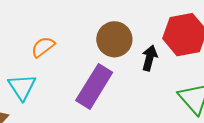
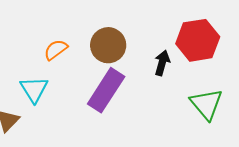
brown circle: (114, 39) -> (108, 45), moved

